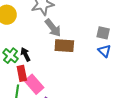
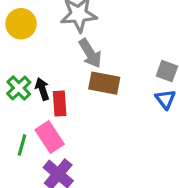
red rectangle: (22, 73) -> (60, 103), moved

